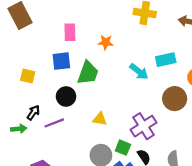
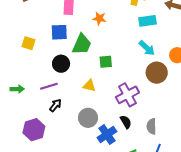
cyan rectangle: (166, 60) -> (148, 21), moved
cyan arrow: (139, 72) -> (147, 48), moved
black arrow: (33, 113) -> (55, 105), moved
green square: (123, 148) -> (106, 62), moved, turned -32

